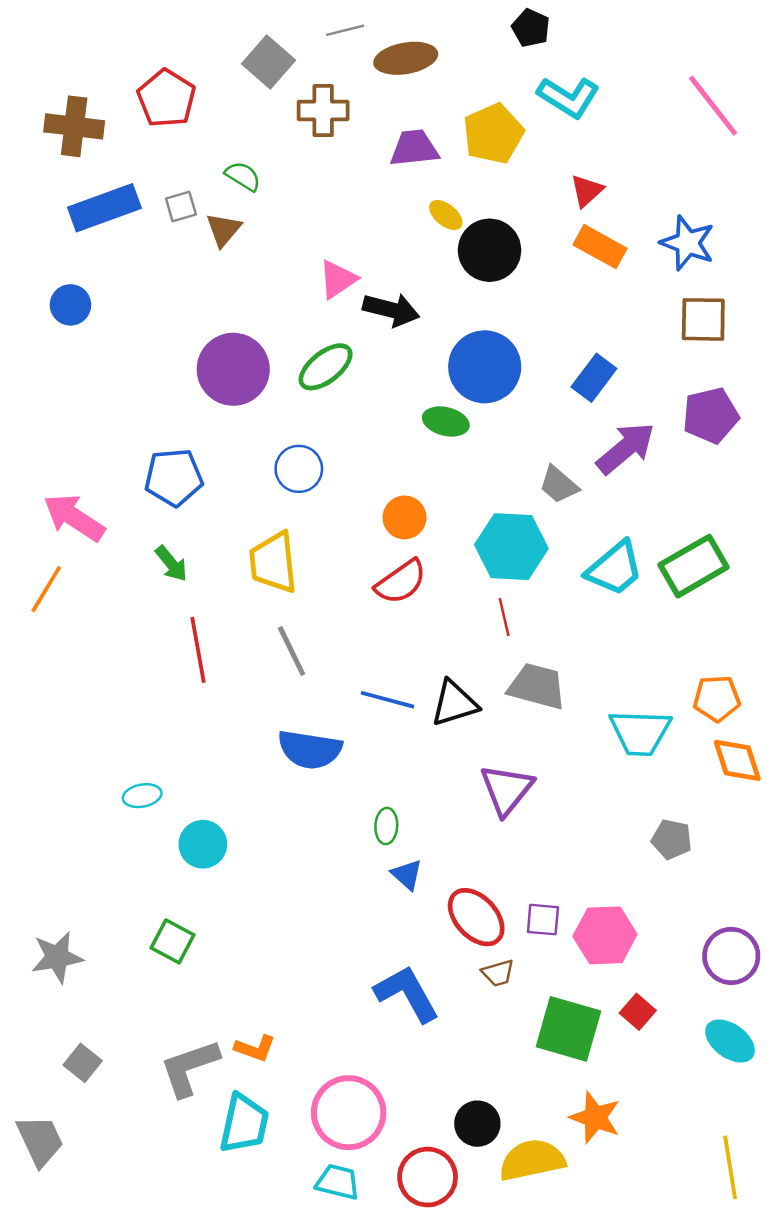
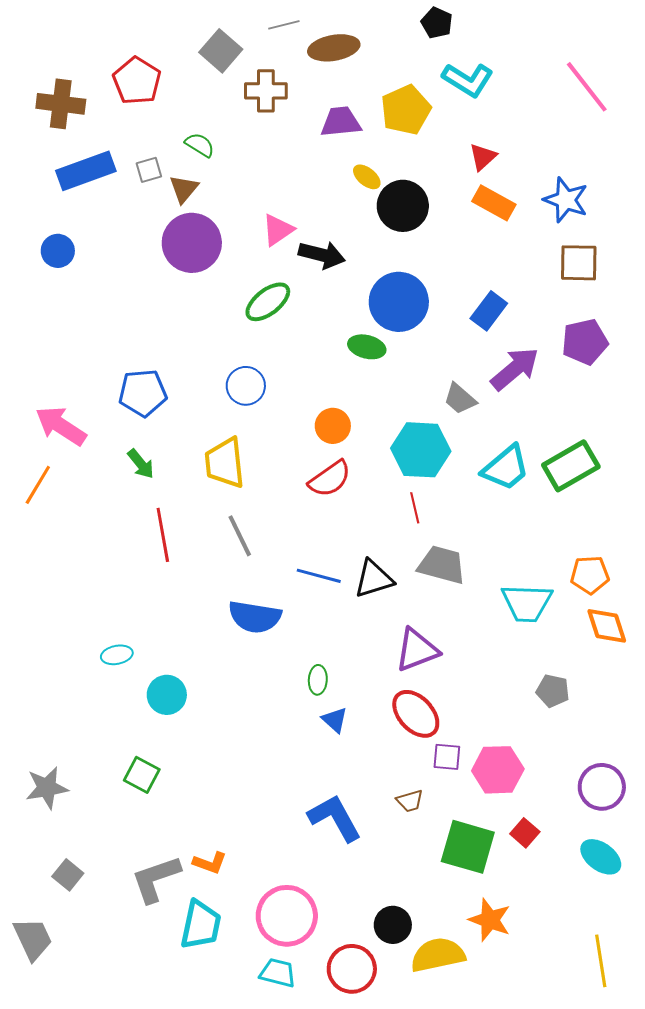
purple circle: (233, 369) -> (192, 243), moved
purple triangle: (507, 790) -> (417, 650), turned 30
red ellipse: (476, 917) -> (416, 714), moved

